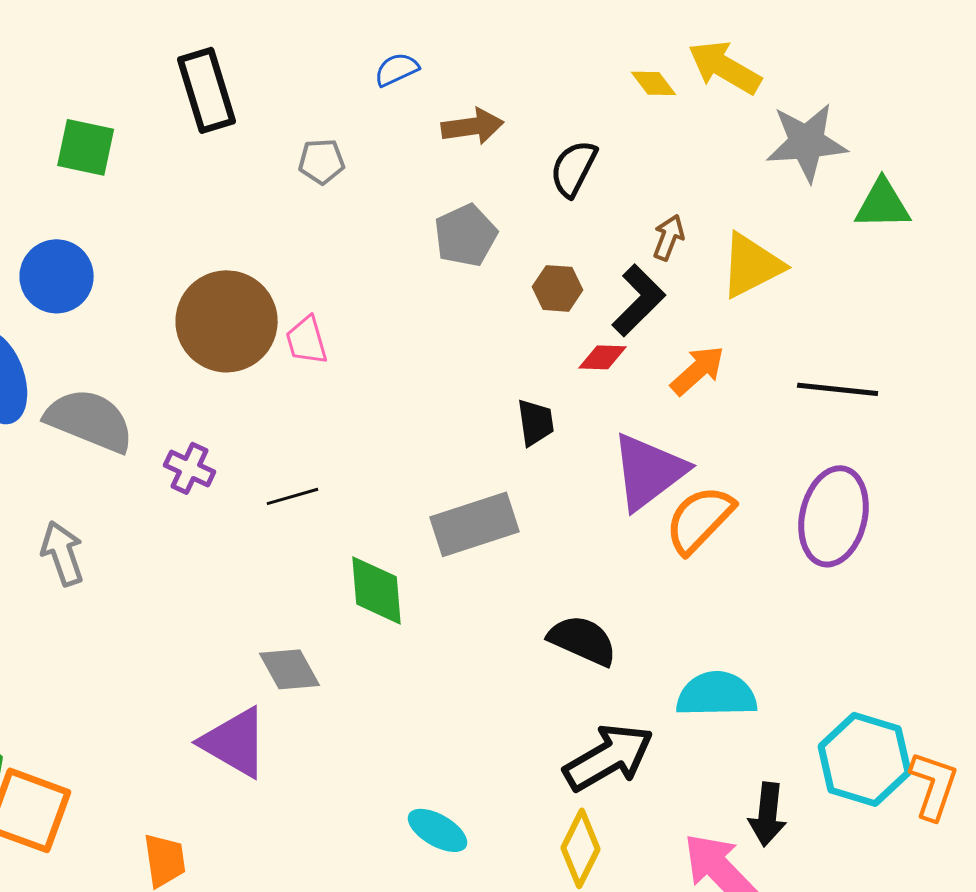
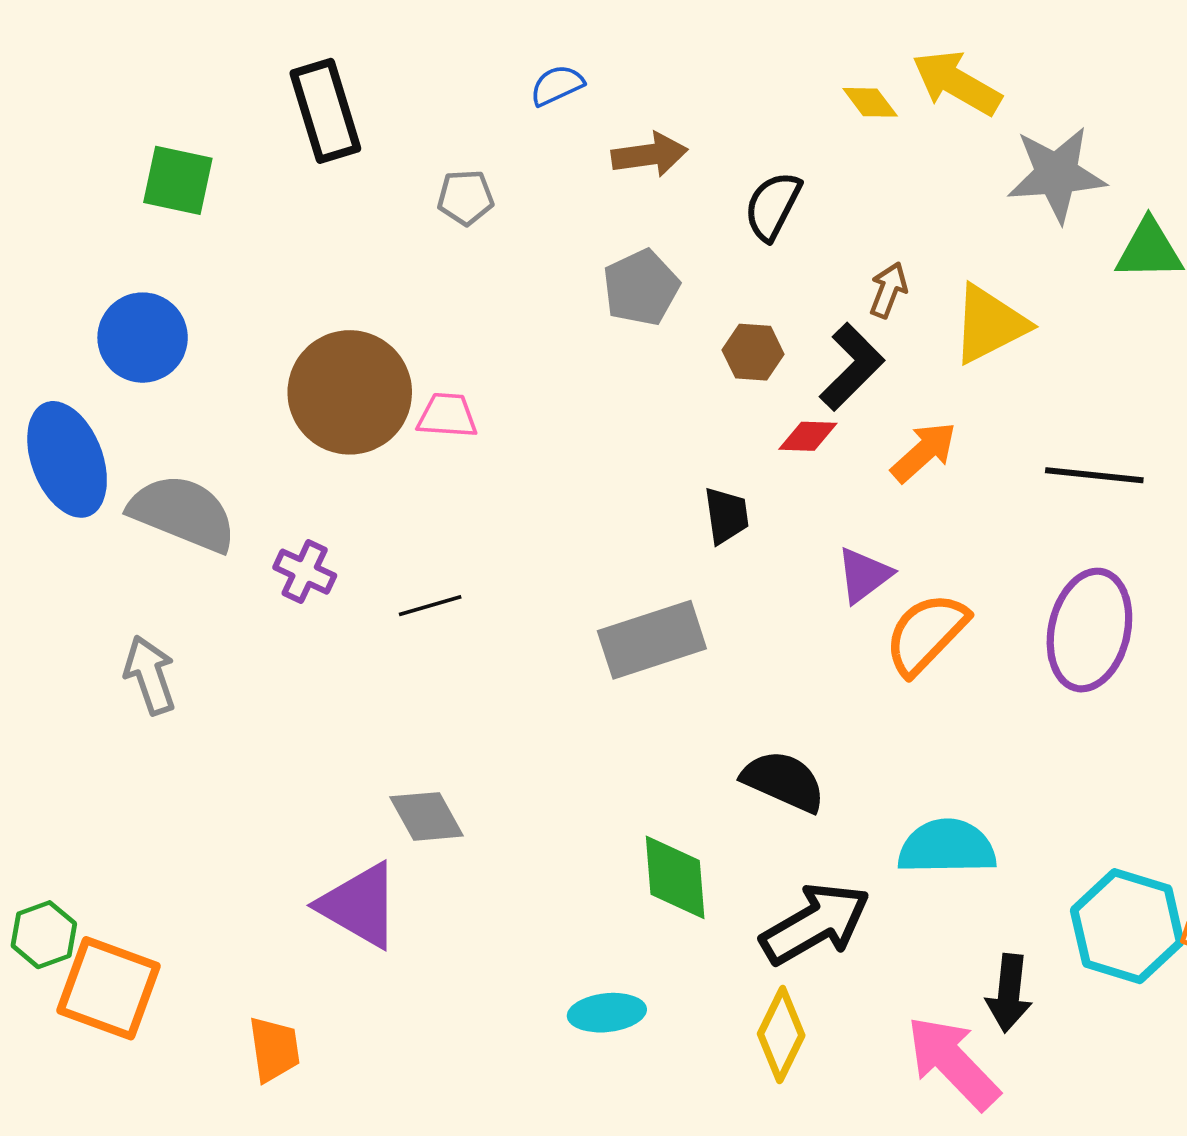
pink trapezoid: (307, 340) -> (447, 416), turned 110
purple triangle: (649, 471) -> (864, 575), size x0.6
green diamond: (377, 590) -> (675, 877), moved
cyan ellipse: (438, 830) -> (607, 1013), turned -36

